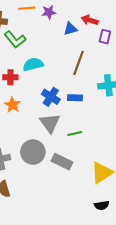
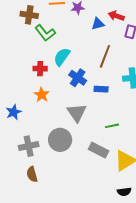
cyan semicircle: (33, 64) -> (62, 57), turned -42
blue cross: (51, 97) -> (78, 78), moved
green line: (75, 134) -> (112, 126), moved
gray rectangle: (62, 162) -> (99, 150), moved

